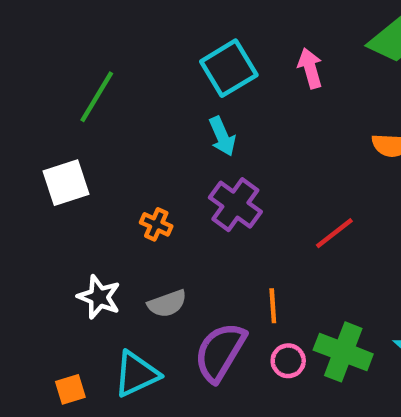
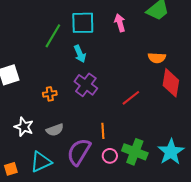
cyan square: (229, 68) -> (83, 23), turned 30
green line: (97, 97) -> (53, 36), moved
orange cross: (156, 224) -> (50, 94), turned -32

